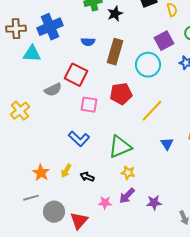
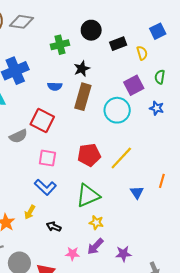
black star: (115, 14) -> (82, 69), moved
red pentagon: (121, 94) -> (89, 155), moved
pink square: (89, 105) -> (47, 158), moved
yellow arrow: (66, 171) -> (30, 212), moved

